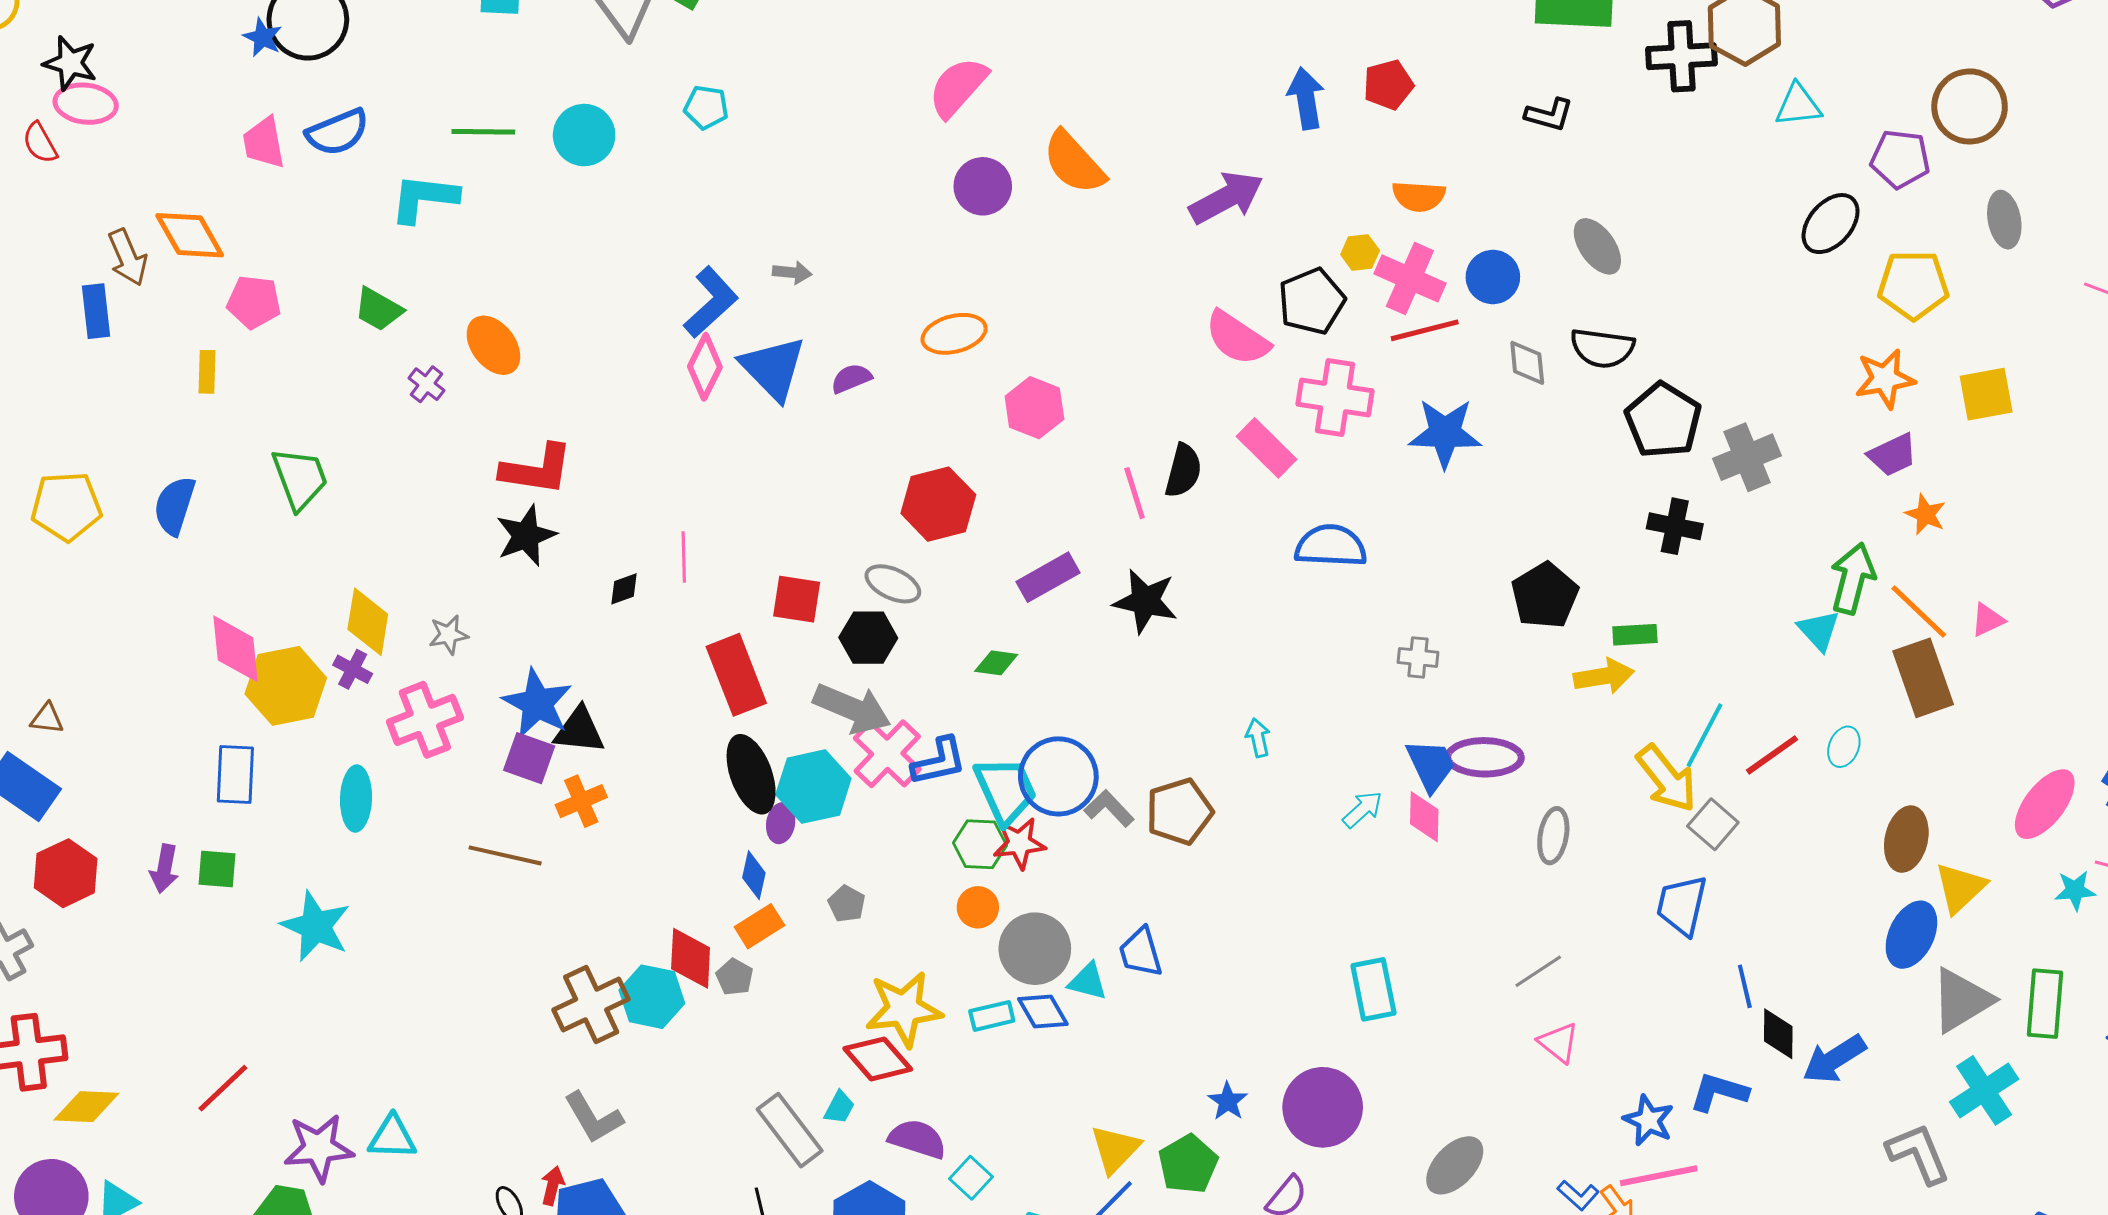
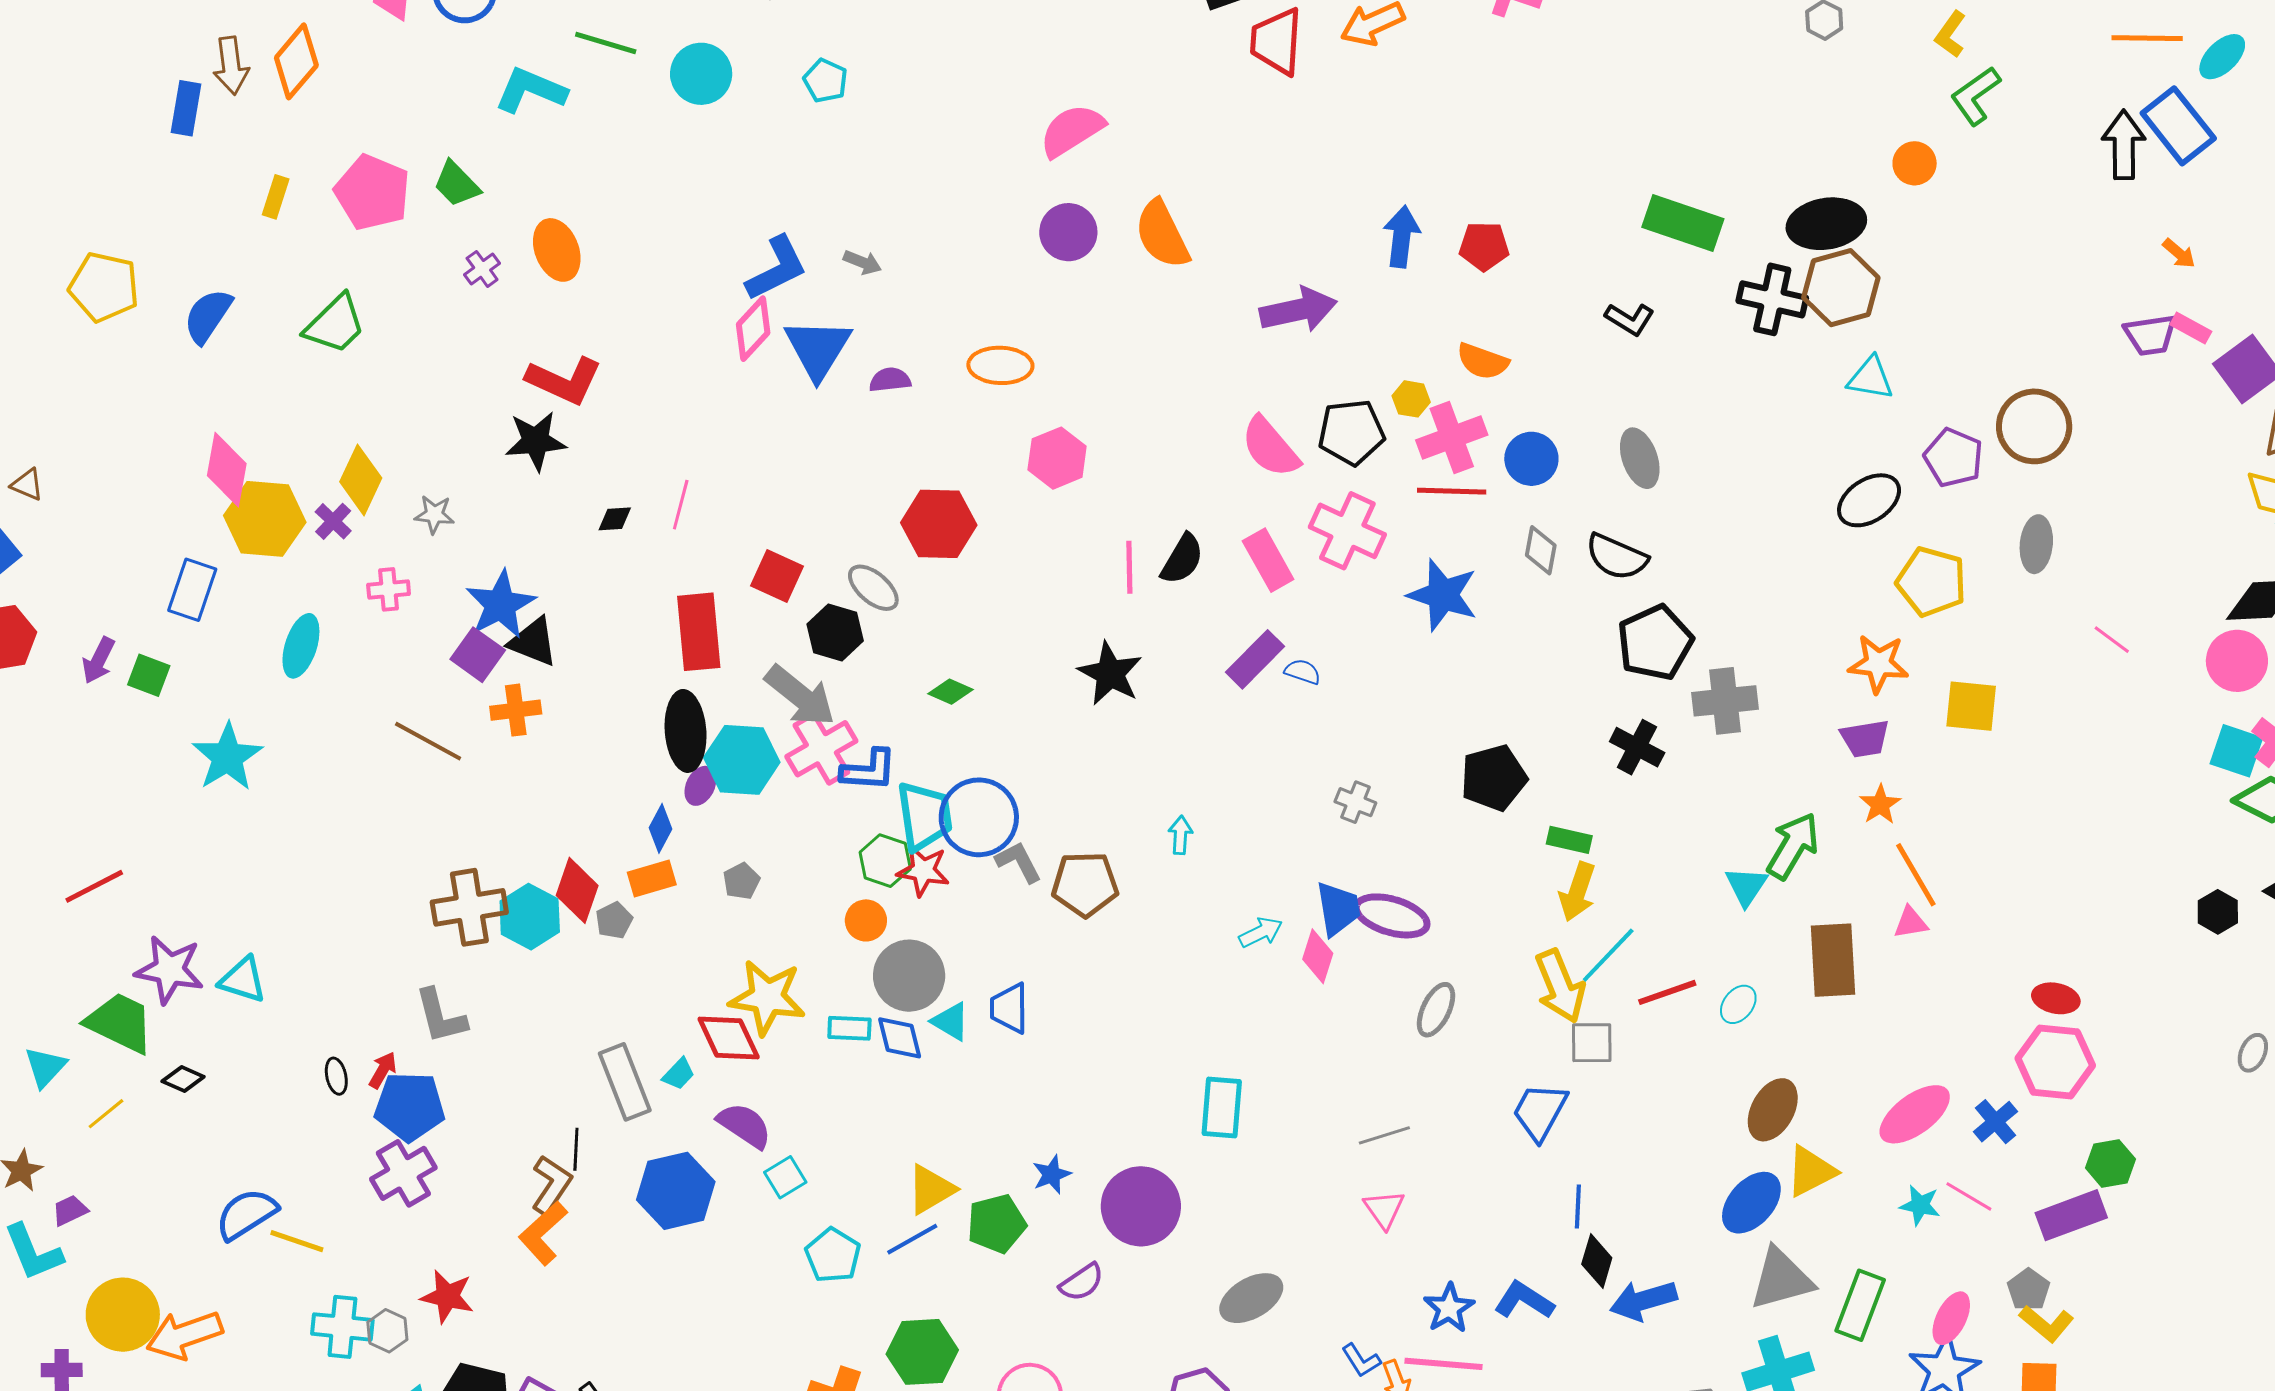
orange diamond: (190, 235) -> (296, 61), turned 54
pink cross: (1410, 278) -> (1452, 438), turned 30
pink pentagon: (254, 302) -> (372, 192), moved, size x1.4
green trapezoid: (300, 478) -> (335, 324), turned 50
blue semicircle: (1331, 546) -> (1303, 672), size x0.5
purple rectangle: (1048, 577) -> (1255, 659), moved, turned -32
orange line: (1919, 612) -> (1916, 875), moved
yellow arrow: (1604, 676) -> (1577, 892), moved, turned 102
pink cross: (425, 720) -> (389, 589), size x0.6
gray square: (1713, 824) -> (1592, 1043), turned 33

